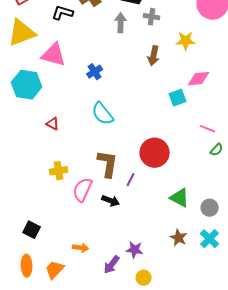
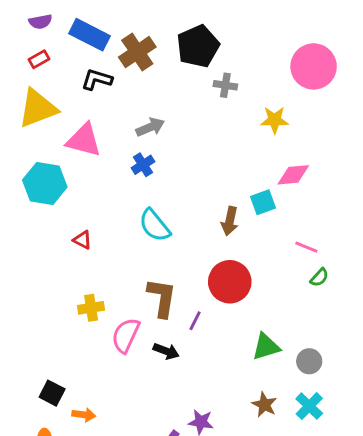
gray arrow: (121, 23) -> (150, 127), moved, turned 66
brown arrow: (154, 56) -> (230, 221), moved
green triangle: (180, 198) -> (266, 347), turned -45
orange arrow: (81, 248) -> (84, 415), moved

